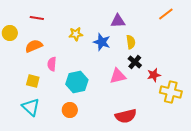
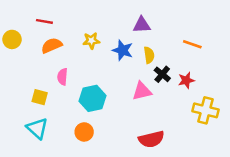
orange line: (166, 14) -> (192, 44), moved, turned 56
yellow semicircle: (131, 42) -> (149, 55), moved
orange semicircle: (34, 46) -> (52, 45), moved
red star: (154, 75) -> (186, 80), moved

